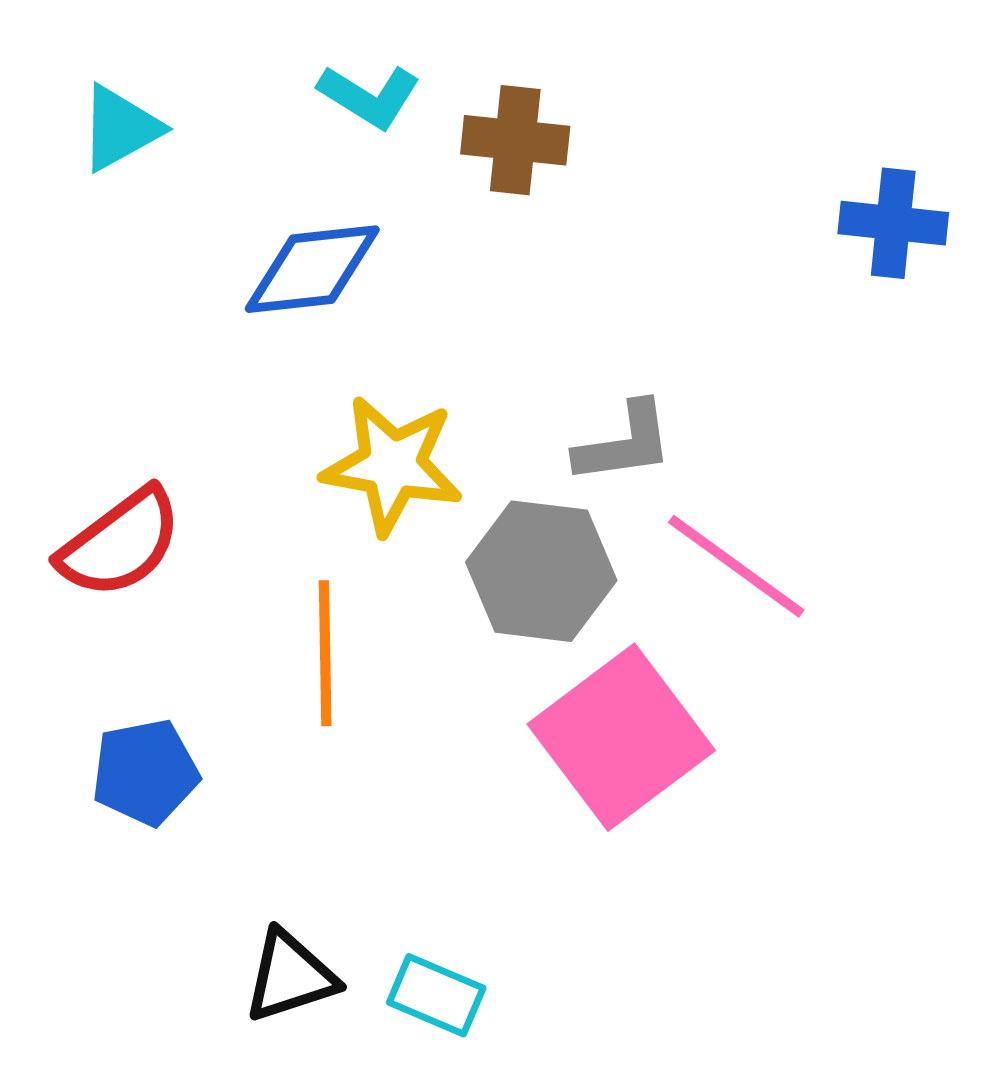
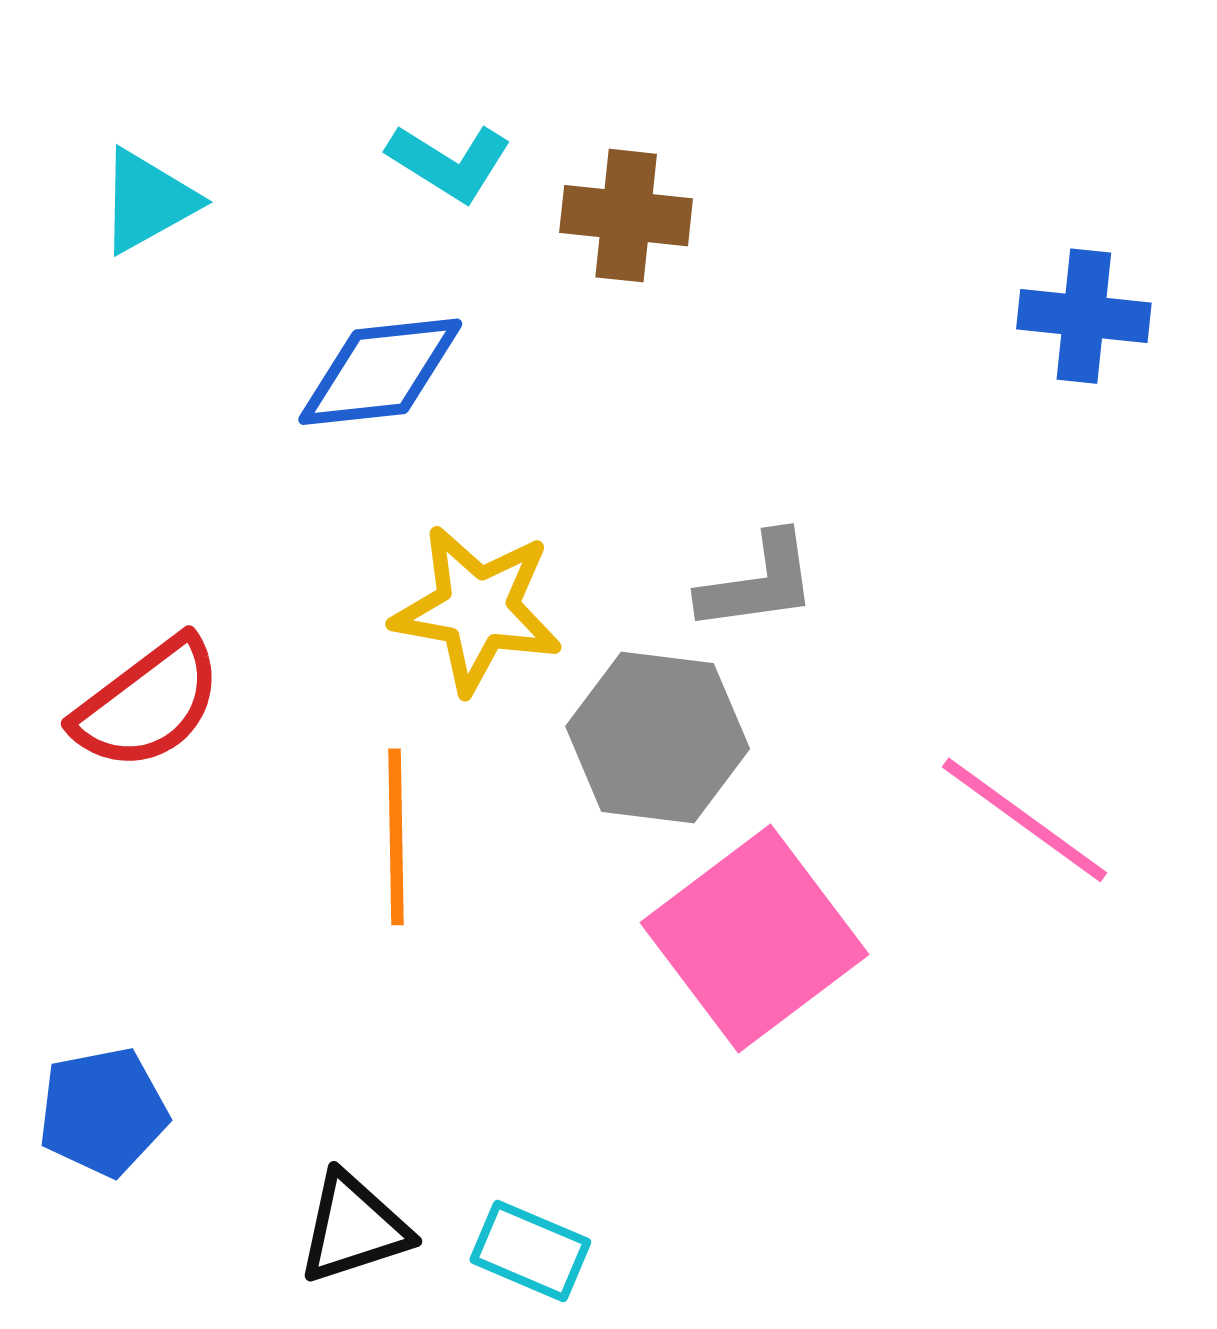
pink line: (736, 566) -> (1025, 820), moved
blue pentagon: (145, 772) -> (103, 1112), moved

